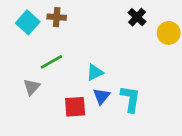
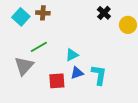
gray triangle: (32, 87) -> (24, 66), size x1.5
blue triangle: (101, 96) -> (77, 73), turned 32

